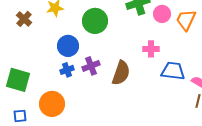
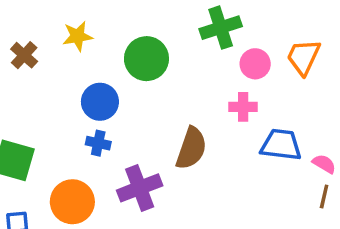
pink circle: (162, 14) -> (255, 64), moved
purple cross: (91, 66) -> (140, 188), moved, size x1.4
blue cross: (67, 70) -> (98, 143), turned 32

